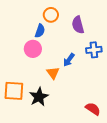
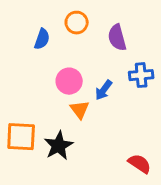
blue semicircle: (40, 31) -> (42, 39), moved
pink circle: (33, 49) -> (69, 81), moved

